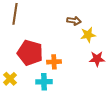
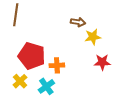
yellow cross: (10, 79) -> (20, 81), moved
cyan cross: (44, 82) -> (46, 86), turned -35

